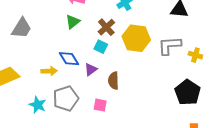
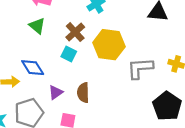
green triangle: (73, 22) -> (37, 26), turned -42
gray L-shape: (169, 46) -> (140, 68), moved
purple triangle: (91, 69) -> (56, 92), moved

